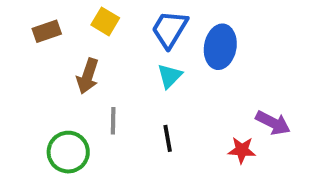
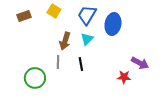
brown arrow: (88, 76) -> (65, 41), moved
black line: (168, 138) -> (81, 64), moved

